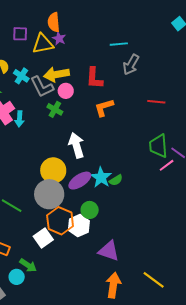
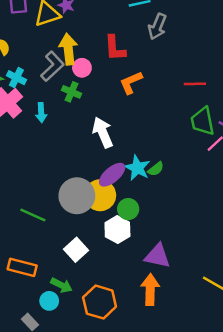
yellow arrow: (56, 74) -> (68, 49), turned 100
cyan cross: (21, 76) -> (16, 78), moved
gray L-shape: (42, 87) -> (52, 66), turned -100
red line: (156, 102) -> (195, 84), moved
cyan arrow: (19, 119) -> (41, 113), moved
yellow circle: (53, 170) -> (100, 195), moved
orange hexagon: (60, 221) -> (100, 302), moved
orange arrow: (113, 285) -> (150, 290), moved

